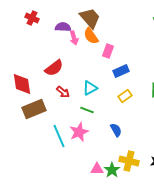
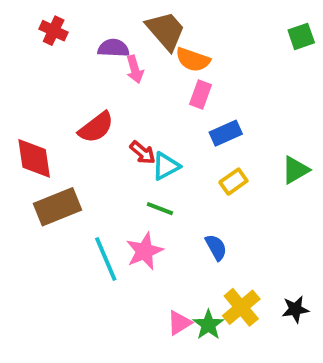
orange semicircle: (91, 36) -> (193, 60), moved, turned -36
red arrow: (63, 92) -> (143, 153), moved
yellow cross: (129, 161) -> (241, 307), turned 36
pink triangle: (97, 169) -> (179, 323), turned -32

